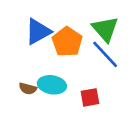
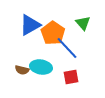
green triangle: (105, 29) -> (83, 23), size x0.7
blue line: (105, 54) -> (67, 48), moved

